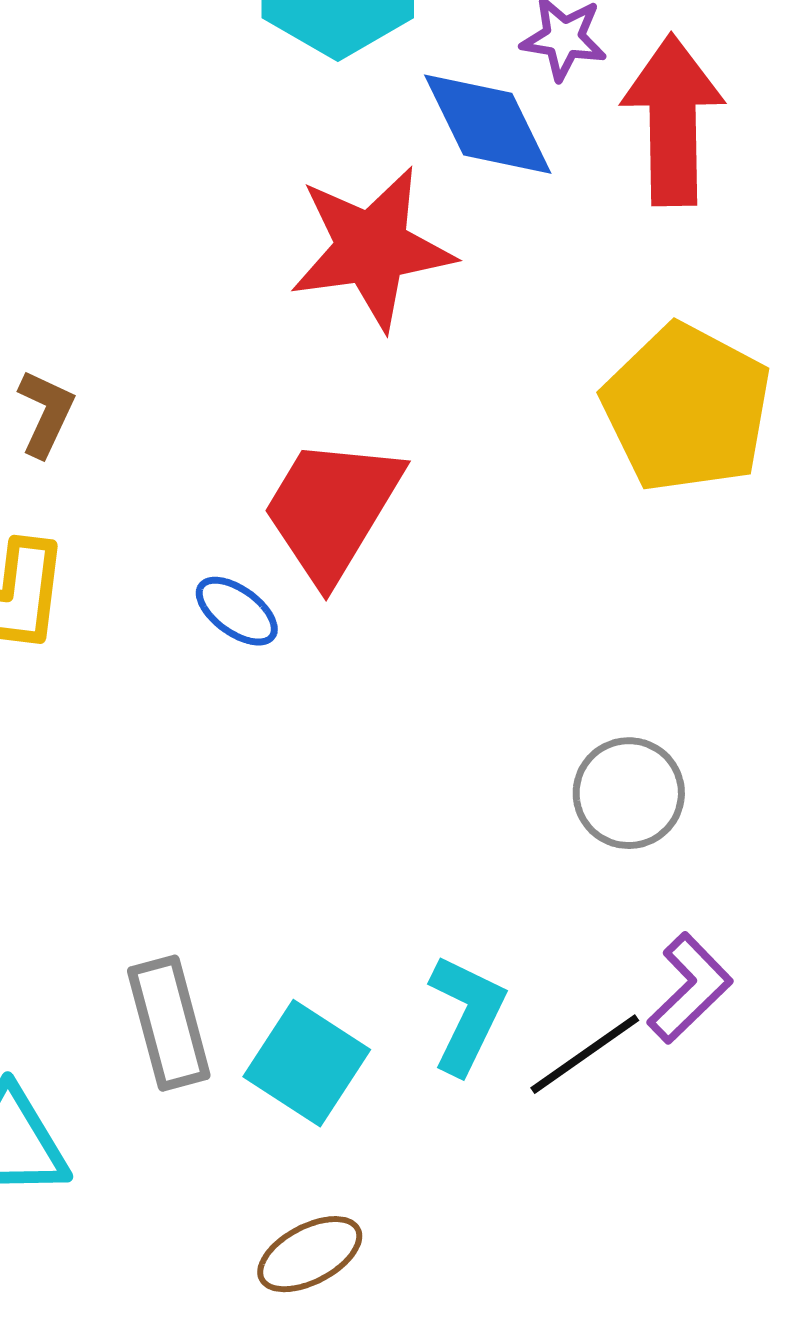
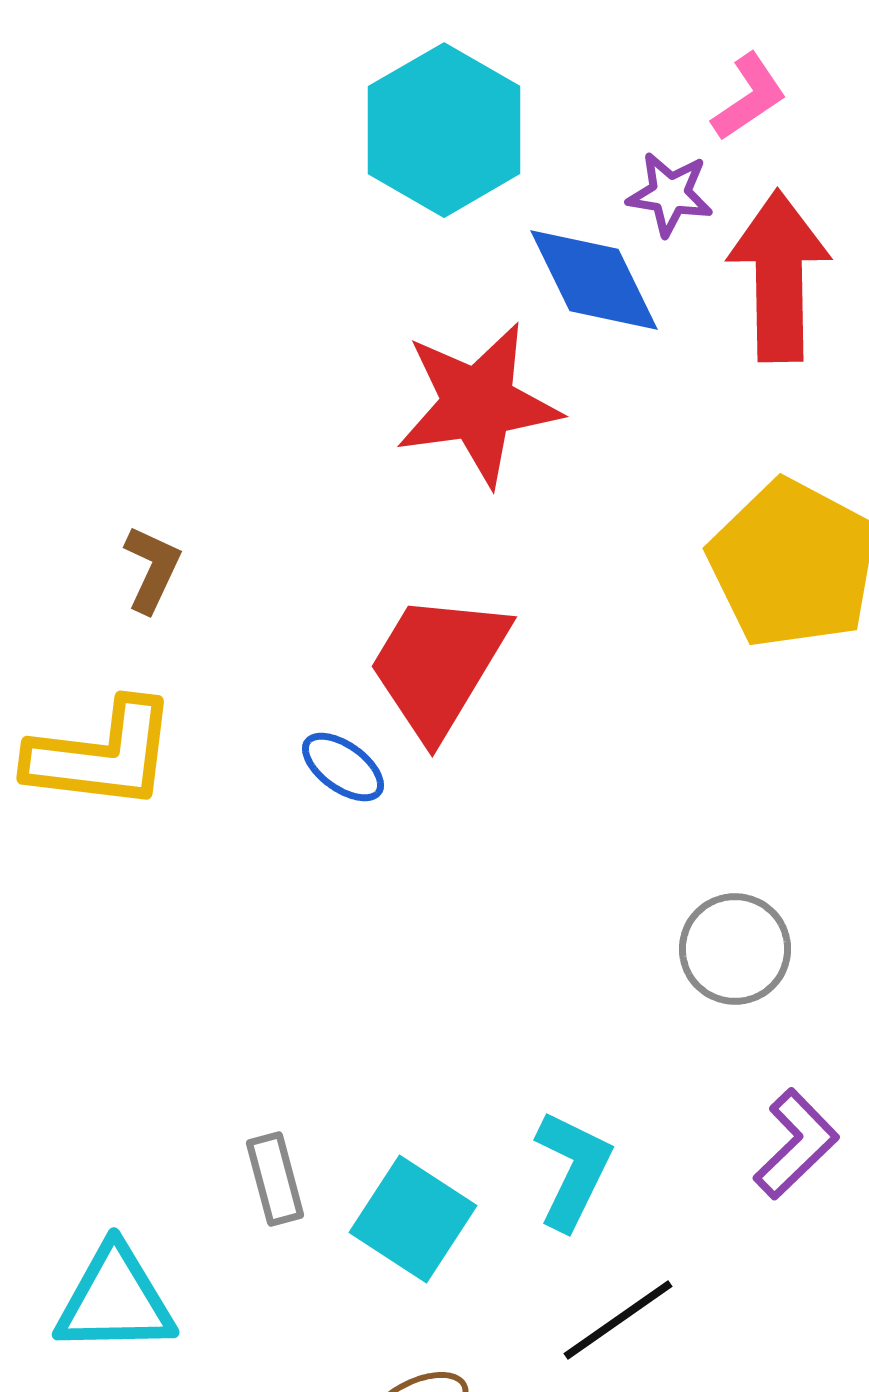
gray rectangle: (169, 1023) -> (275, 1179), size x0.7
black line: (585, 1054) -> (618, 1320), moved

